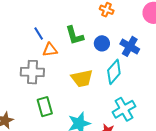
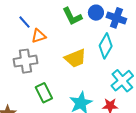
green L-shape: (75, 35) -> (72, 16), moved
blue circle: (102, 43) -> (96, 13), moved

